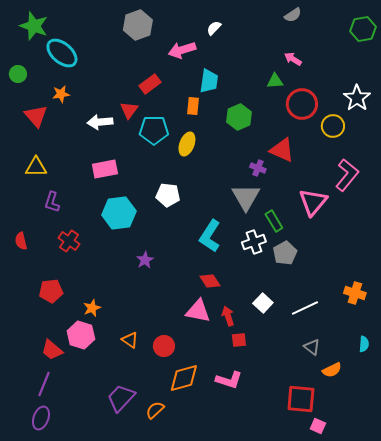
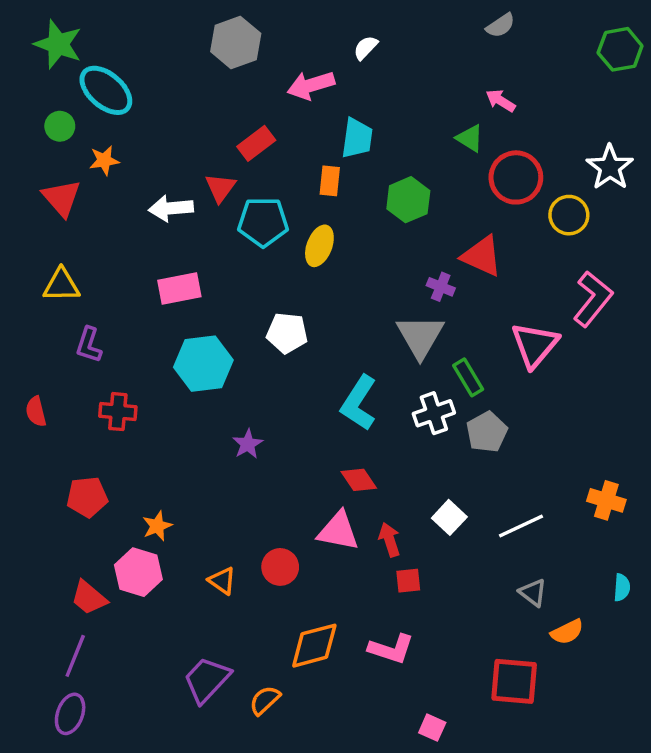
green circle: (18, 74) -> (60, 126), moved
green triangle: (275, 81) -> (470, 138), turned 36
red cross: (69, 241) -> (118, 412), turned -30
red circle: (164, 346) -> (280, 567), moved
pink square: (318, 426) -> (432, 728), moved

